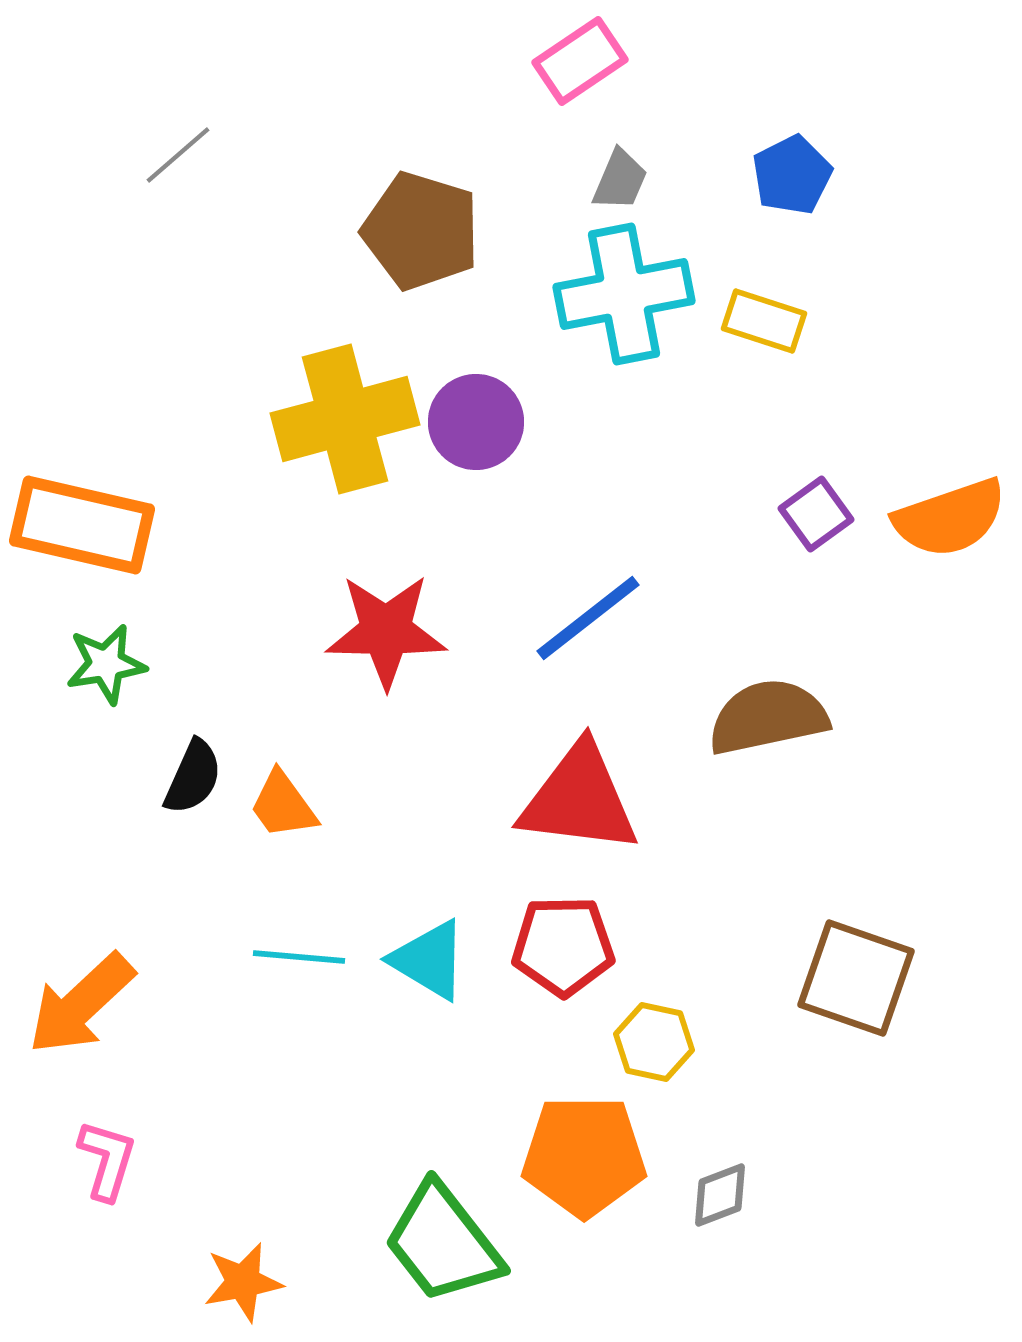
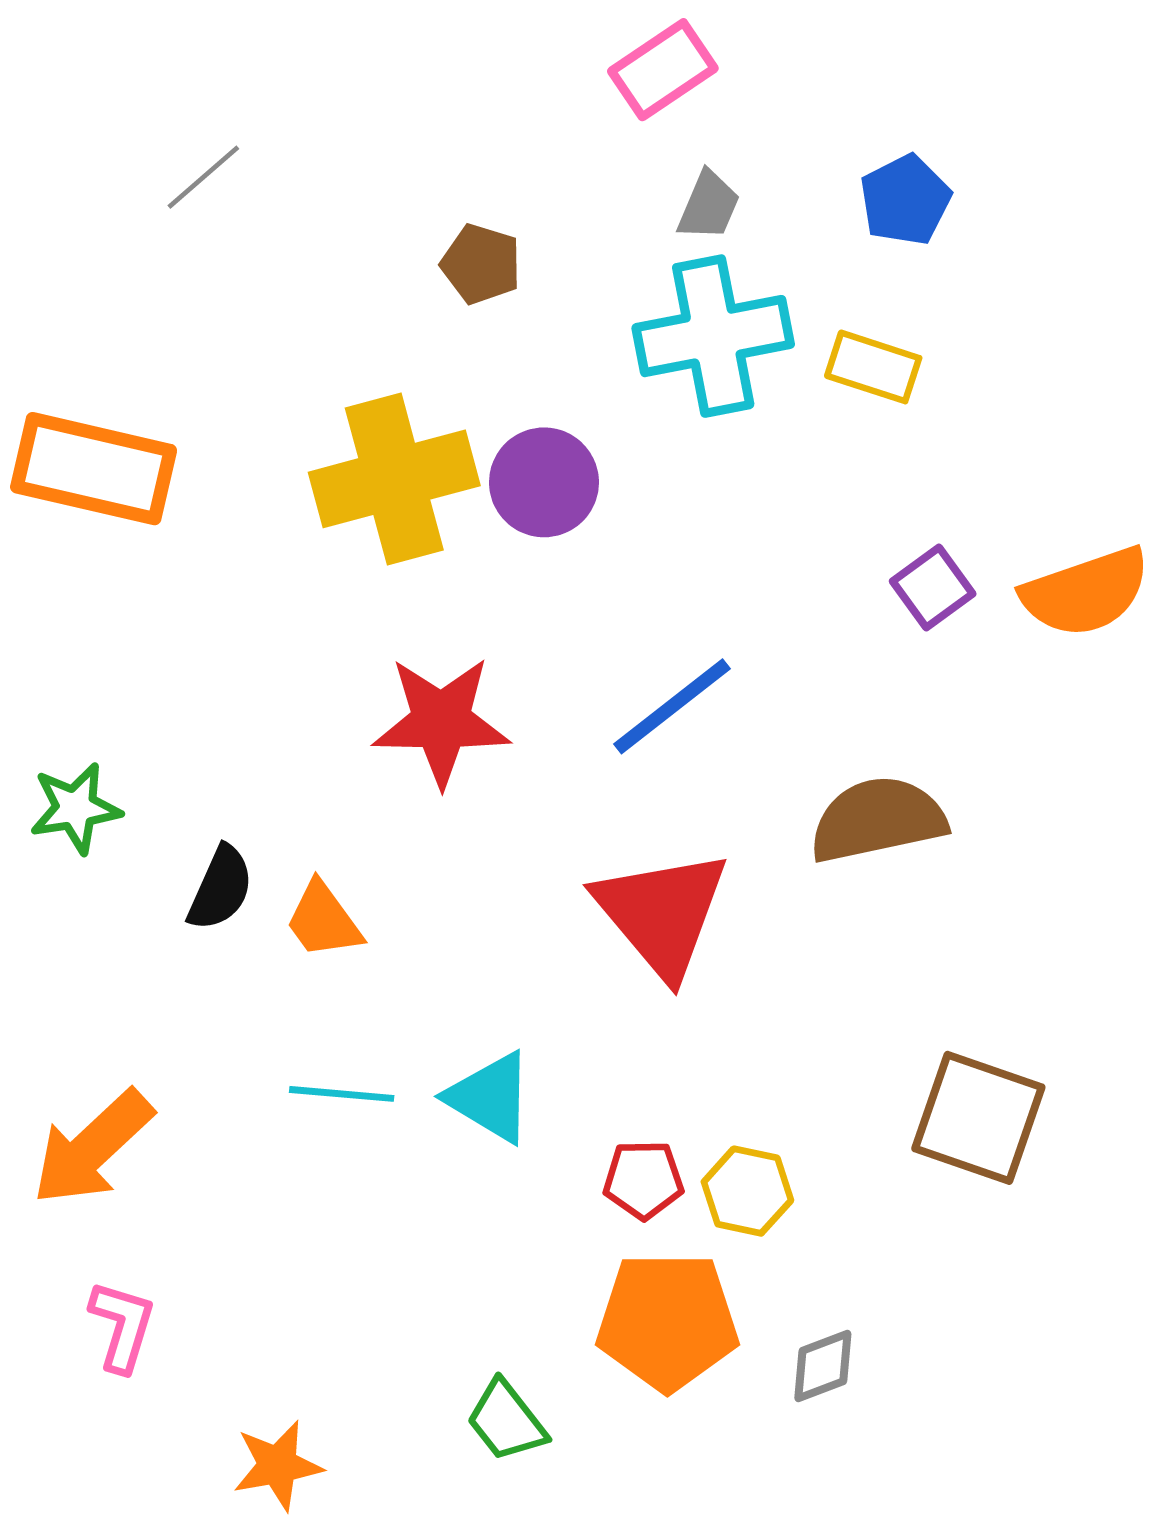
brown pentagon: (421, 231) -> (481, 264), size x0.6
orange rectangle: (82, 525) -> (94, 469), moved
green star: (106, 664) -> (75, 808), moved
red triangle: (579, 799) -> (662, 913), turned 43
red pentagon: (563, 946) -> (643, 1180), moved, size x0.7
green trapezoid: (443, 1243) -> (506, 1421), size x0.6

